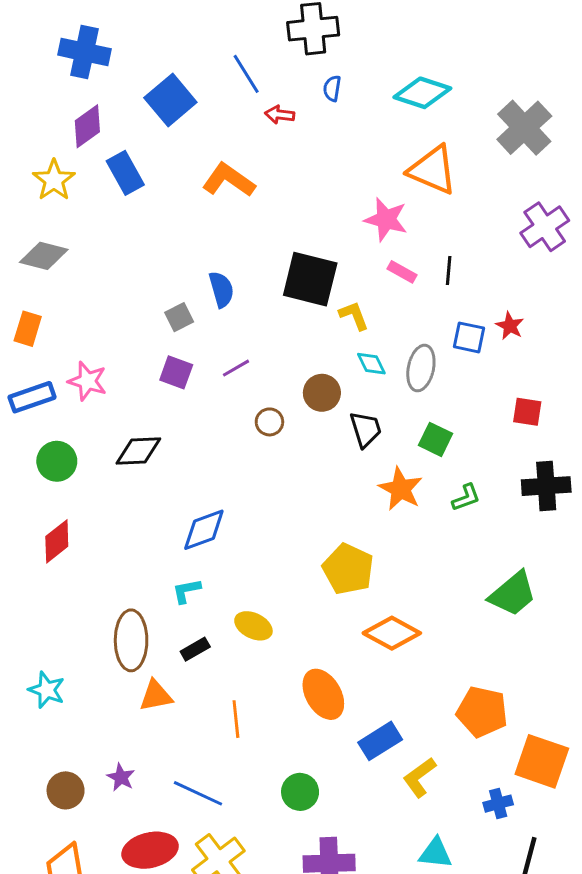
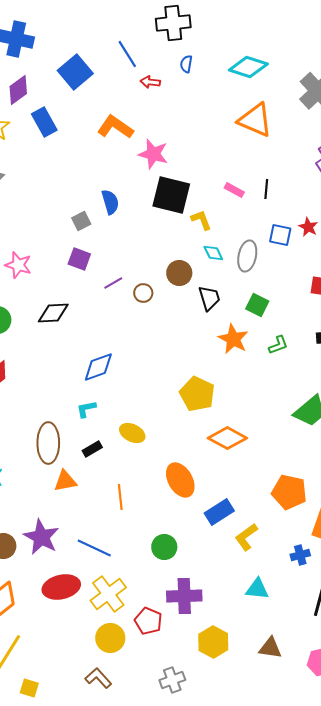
pink star: (386, 219) -> (153, 154), moved
purple line: (236, 368) -> (113, 283), moved
purple star: (121, 777) -> (41, 537), size x1.8

